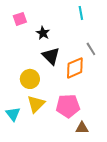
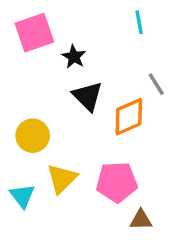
pink square: (20, 19) -> (34, 33), size x1.6
yellow circle: (30, 79) -> (33, 136), moved

